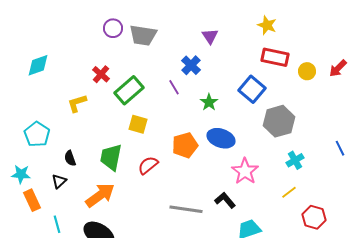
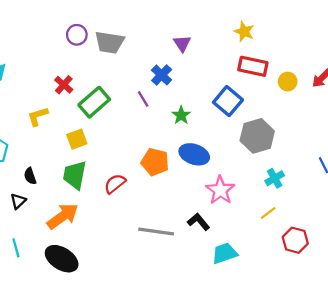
yellow square: (138, 124) -> (77, 139), moved, turned -36
orange pentagon: (185, 145) -> (155, 162), turned 30

